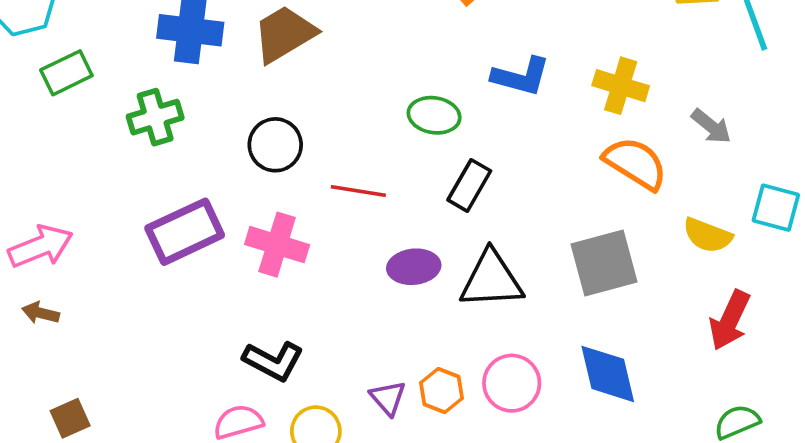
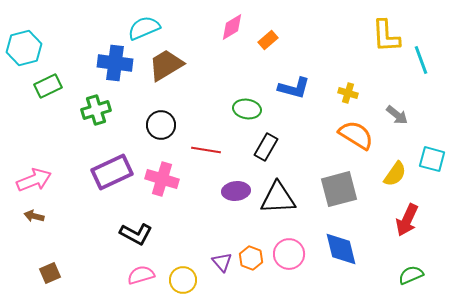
yellow cross: (621, 86) -> (348, 93), size x0.7
yellow semicircle: (708, 235) -> (395, 174), turned -76
black L-shape: (273, 361) -> (136, 234), moved

